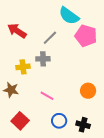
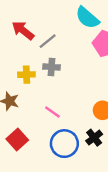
gray line: (50, 38) -> (48, 41), moved
blue circle: (59, 121) -> (64, 144), size x1.5
black cross: (83, 125) -> (94, 138), moved, turned 32

